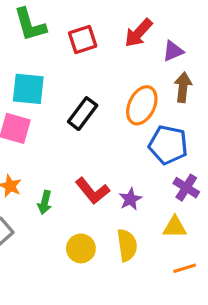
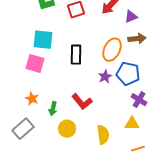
brown arrow: (183, 87) -> (137, 39), turned 78
black rectangle: (83, 114) -> (76, 55), turned -36
purple star: (130, 199) -> (105, 77), moved
yellow circle: (81, 248) -> (67, 129), moved

